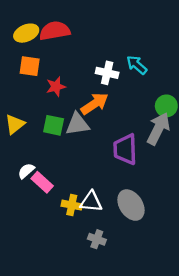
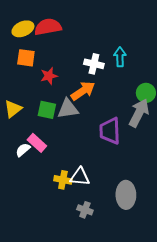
cyan arrow: (137, 65) -> (120, 57), turned 48
pink rectangle: (42, 182) -> (37, 143), moved
gray ellipse: (131, 205) -> (126, 195), moved, turned 32

